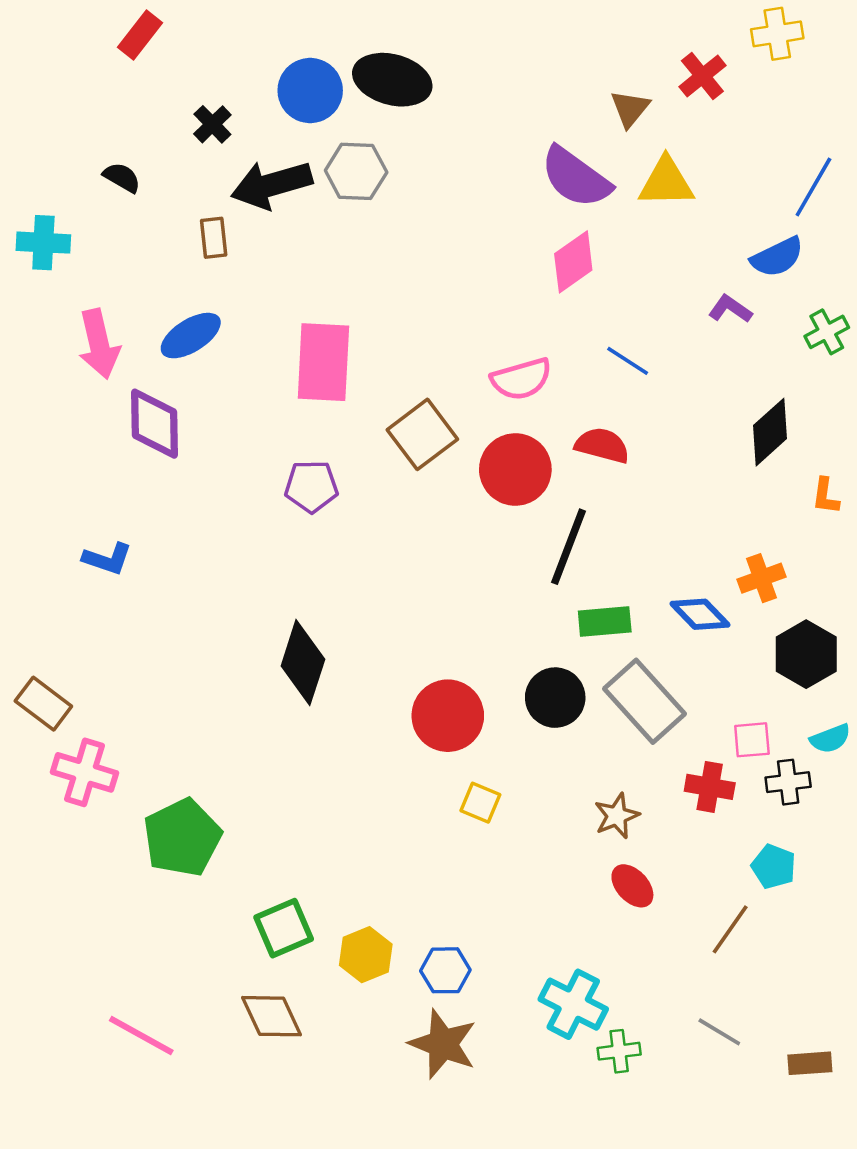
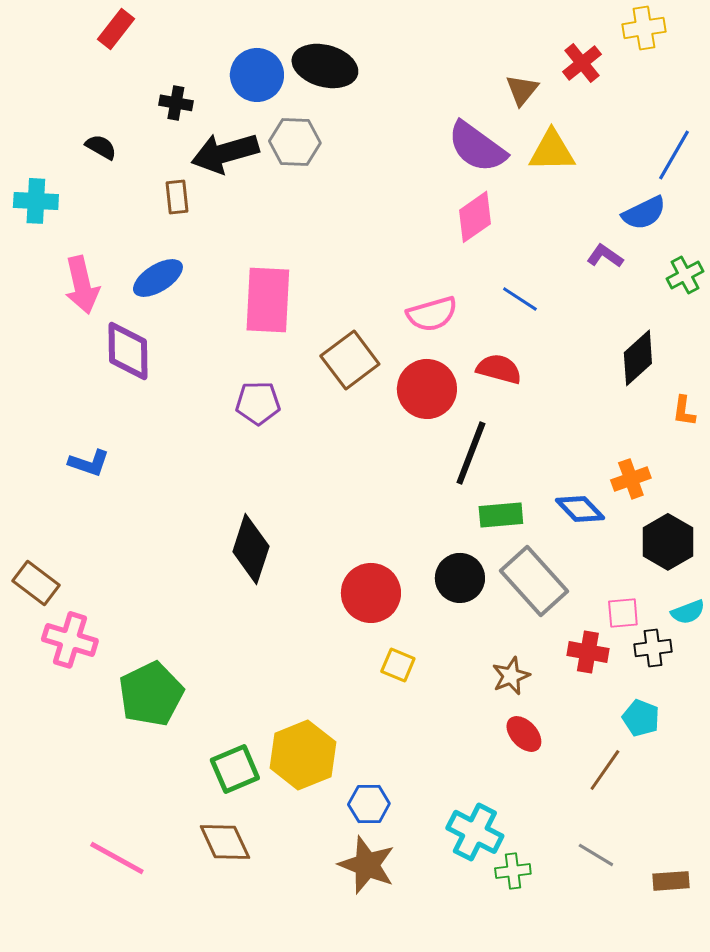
black cross: (212, 124) -> (176, 103), turned -36
yellow hexagon: (366, 955) -> (303, 755), moved, size x1.5

